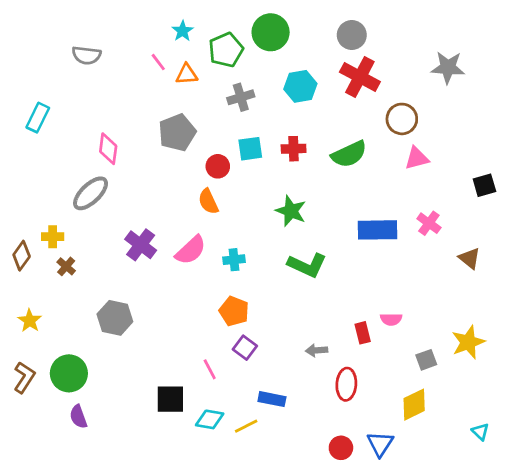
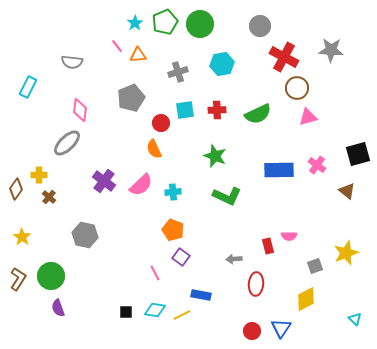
green pentagon: (226, 50) -> (165, 22), moved
gray semicircle: (86, 55) -> (72, 62), moved
red cross: (360, 77) -> (284, 57), moved
black square: (484, 185) -> (358, 154), moved, size x1.4
black square: (170, 399) -> (126, 312), moved, size x0.6

